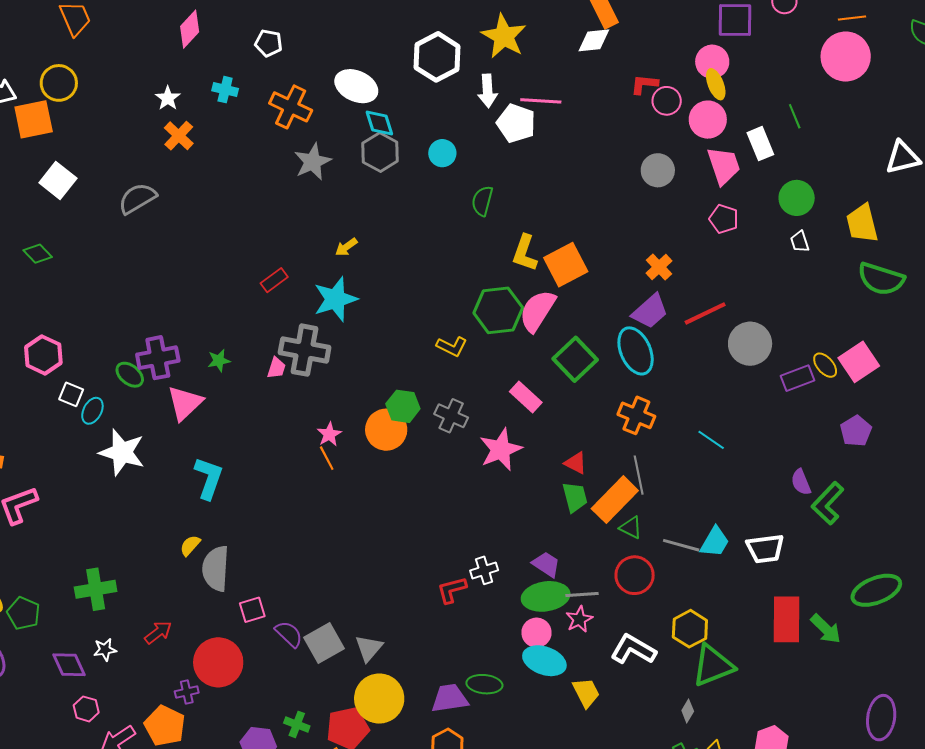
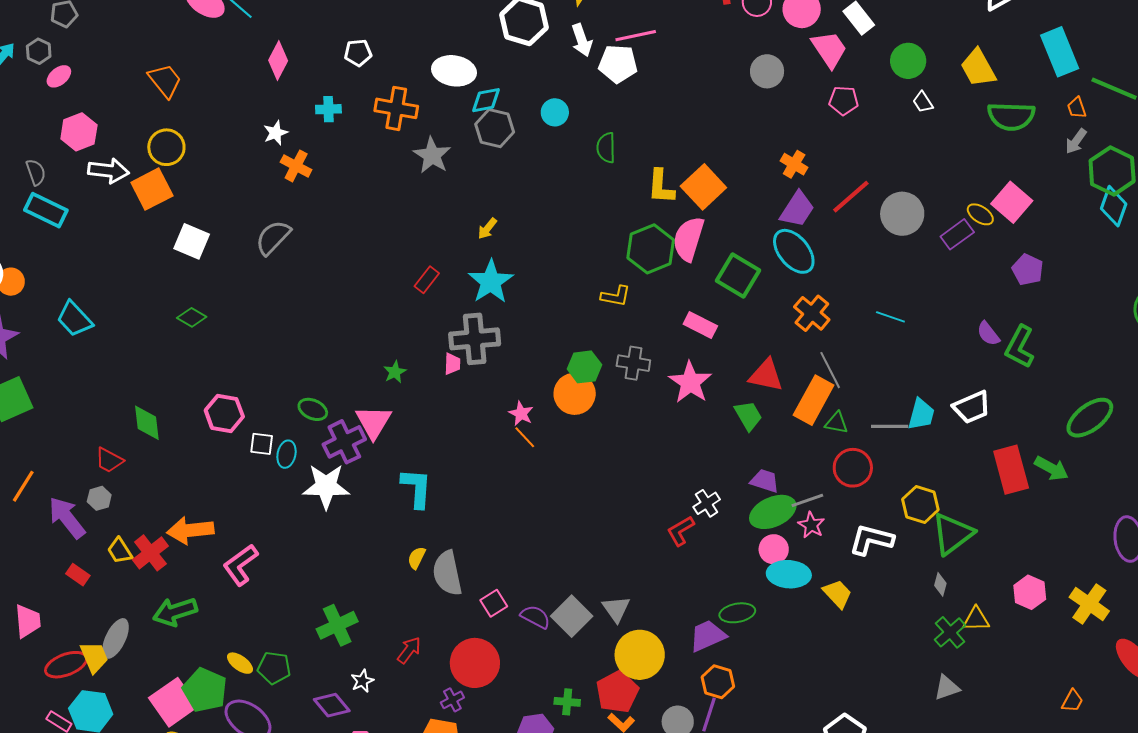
white star: (168, 98) -> (276, 133), turned 30
cyan diamond: (379, 123) -> (486, 100), turned -68
purple cross: (158, 358) -> (344, 442), moved
orange cross: (636, 415) -> (812, 313), turned 33
red triangle: (576, 463) -> (766, 375), size x1.5
green trapezoid: (575, 497) -> (748, 416), moved

